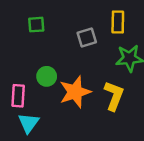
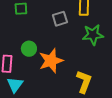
yellow L-shape: (114, 96) -> (84, 82), moved

